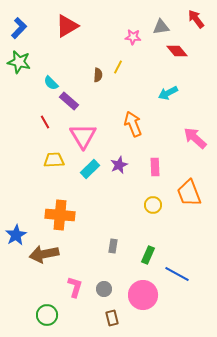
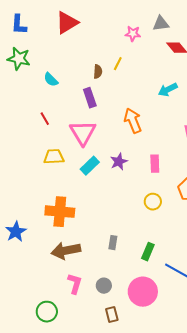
blue L-shape: (19, 28) -> (19, 25), turned 140
purple rectangle: (69, 101) -> (90, 98), moved, turned 30
brown arrow: (44, 254) -> (66, 251), moved

